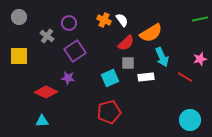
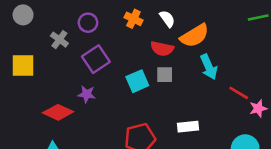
white semicircle: (122, 20) -> (167, 19), moved
red semicircle: (126, 43) -> (162, 49), turned 54
pink star: (200, 59) -> (258, 108), moved
white rectangle: (146, 77) -> (188, 127), moved
cyan square: (110, 78) -> (137, 81), moved

